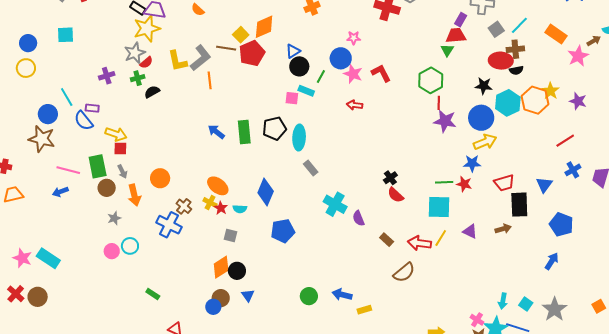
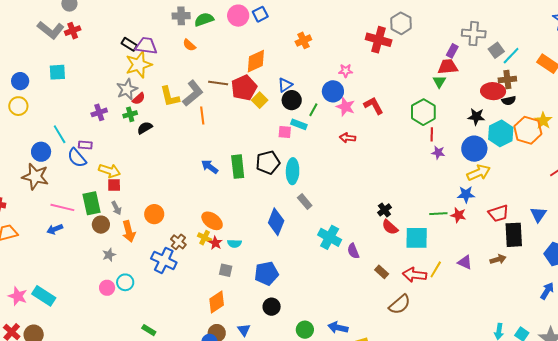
gray square: (496, 29) -> (496, 50), moved
yellow square: (241, 35) -> (260, 100), moved
purple star: (445, 121) -> (438, 153), size x0.6
blue diamond: (266, 192) -> (276, 222), moved
cyan square: (439, 207) -> (417, 238), moved
blue pentagon: (283, 231) -> (267, 273), moved
black circle: (237, 271) -> (272, 307), moved

